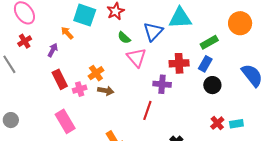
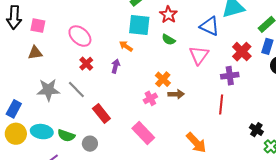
blue triangle: (153, 32) -> (210, 26), turned -35
green semicircle: (124, 38) -> (169, 40), moved
pink triangle: (136, 57) -> (199, 55), turned 30
red cross: (179, 63) -> (242, 52), turned -30
red rectangle: (60, 79) -> (101, 113), moved

